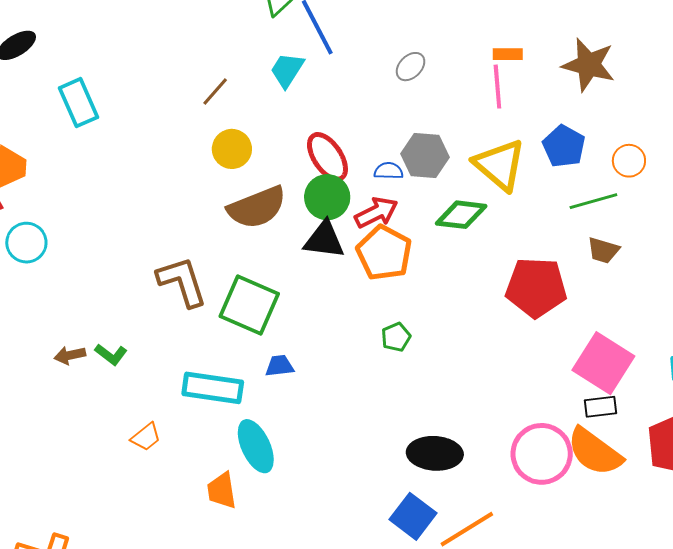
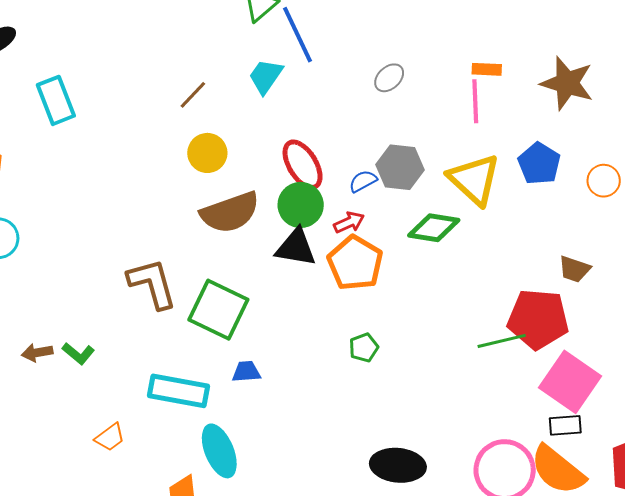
blue semicircle: (389, 171) -> (363, 181), turned -32
green line: (593, 201) -> (502, 341), moved
red arrow: (376, 213) -> (349, 222), size x0.7
red pentagon: (536, 287) -> (538, 319), moved

